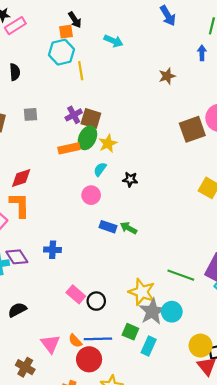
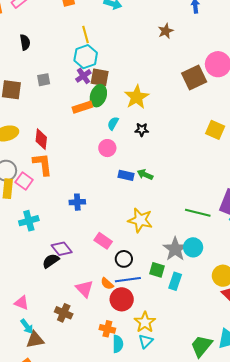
cyan hexagon: (61, 52) -> (86, 57), moved
yellow star: (108, 143) -> (137, 97), moved, size x1.4
red diamond: (21, 178) -> (41, 139), turned -60
purple diamond: (17, 257) -> (62, 249), moved
yellow star: (142, 292) -> (140, 220), moved
black circle: (96, 301) -> (124, 259), moved

